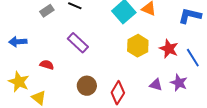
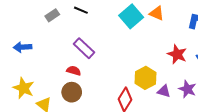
yellow hexagon: (138, 46) -> (145, 78), moved
red semicircle: (47, 65) -> (74, 71), moved
brown circle: (87, 86) -> (72, 92), moved

